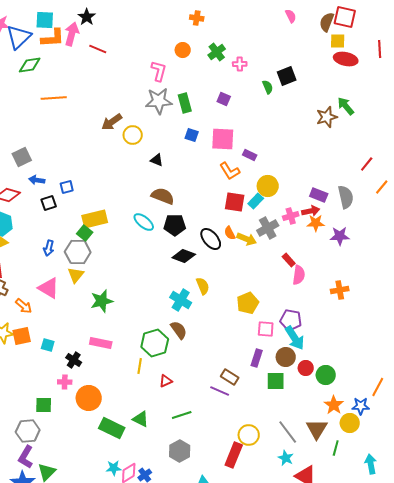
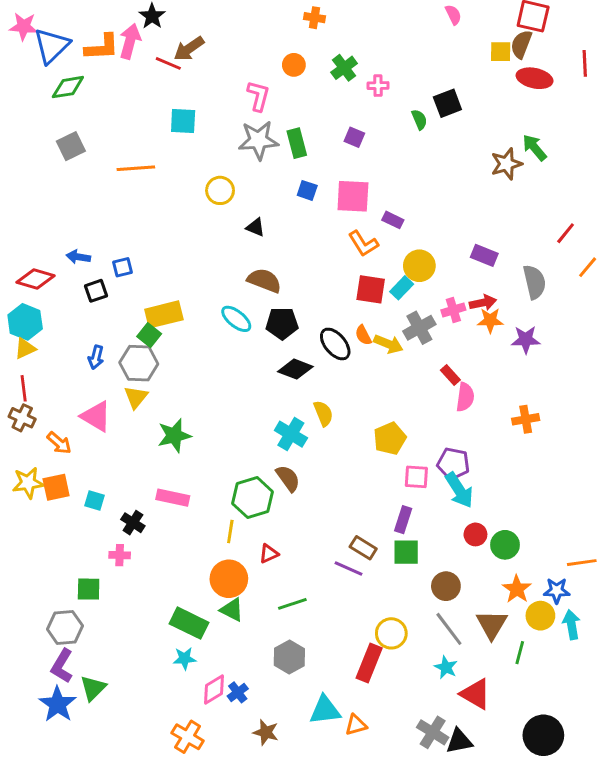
cyan square: (45, 20) -> (183, 121), moved
brown semicircle: (327, 22) -> (521, 44), moved
yellow square: (338, 41) -> (501, 52), moved
orange line: (54, 98) -> (136, 168), moved
brown arrow: (112, 122) -> (189, 49), moved
gray square: (22, 157) -> (71, 146), moved
purple rectangle: (319, 195) -> (484, 255), moved
brown circle: (286, 357) -> (446, 586), moved
green square: (276, 381) -> (406, 552), moved
orange line: (378, 387) -> (582, 563), turned 54
orange circle: (89, 398) -> (229, 579), moved
cyan arrow: (371, 464) -> (571, 625), moved
cyan star: (114, 468) -> (185, 658), moved

